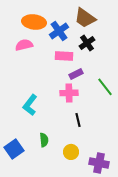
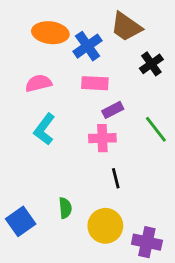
black cross: (87, 43) -> (151, 64), moved
pink semicircle: (24, 45) -> (38, 83), moved
cyan L-shape: (30, 105) -> (44, 129), moved
yellow circle: (71, 152) -> (105, 226), size x1.5

